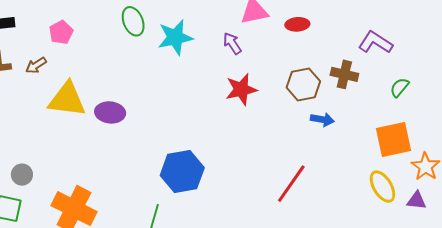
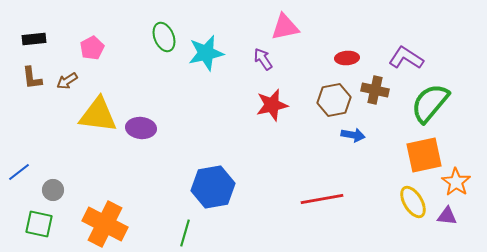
red ellipse: (297, 24) -> (347, 58), moved
green semicircle: (399, 87) -> (430, 103), size x2.0
red line: (291, 184) -> (322, 199), turned 45

